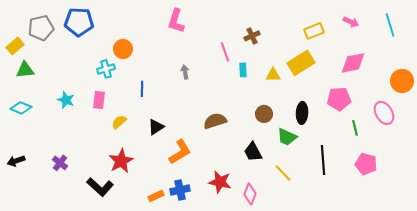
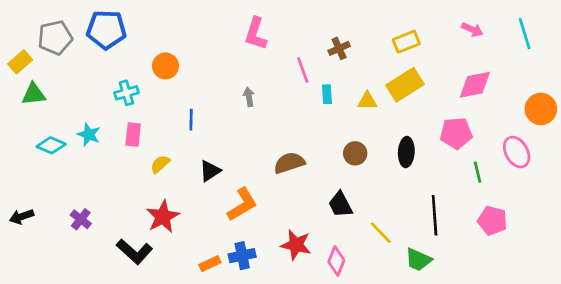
pink L-shape: (176, 21) -> (256, 34), moved
yellow rectangle: (314, 31) -> (406, 42), moved
cyan cross: (106, 69) -> (126, 93), moved
cyan diamond: (21, 108) -> (51, 145), moved
green trapezoid: (287, 137) -> (418, 260), moved

